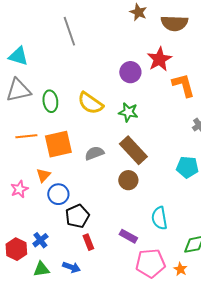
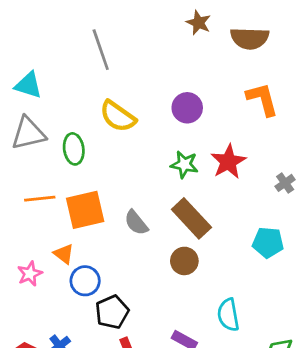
red star: (159, 59) -> (228, 162), moved
orange L-shape: (183, 85) -> (262, 99), moved
yellow semicircle: (90, 103) -> (118, 116), moved
gray semicircle: (94, 153) -> (136, 223), turned -108
orange triangle: (43, 175) -> (64, 254), turned -35

